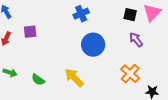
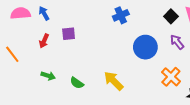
black square: (130, 15) -> (171, 16), turned 32
blue circle: (93, 45) -> (145, 47), moved

